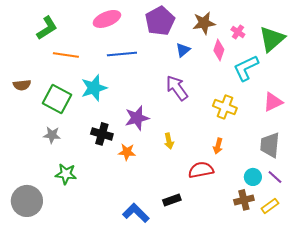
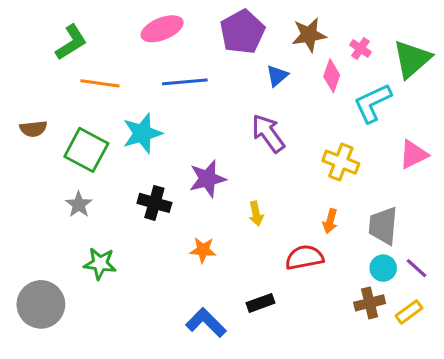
gray star: (52, 135) -> (79, 204), turned 30
gray trapezoid: (270, 145) -> (383, 226), moved
orange star: (127, 152) -> (203, 250), moved

